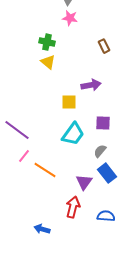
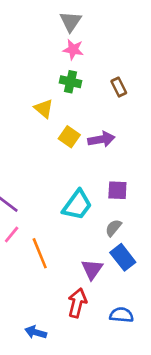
green cross: (47, 42) -> (71, 82), moved
yellow square: (69, 102) -> (69, 137), moved, turned 35
orange line: (45, 170) -> (40, 253), turned 35

